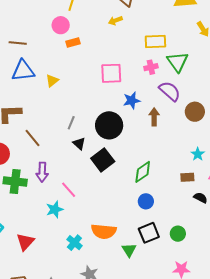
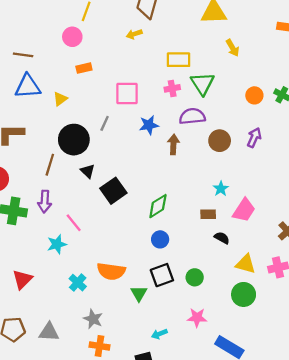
orange rectangle: (73, 42) -> (84, 68), moved
purple semicircle: (170, 91) -> (192, 116), turned -50
gray line: (71, 123) -> (105, 123), moved
black circle: (109, 125) -> (74, 140), moved
brown line: (32, 138) -> (50, 165), moved, turned 54

